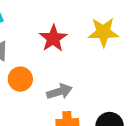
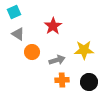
yellow star: (103, 32) -> (84, 50), moved

